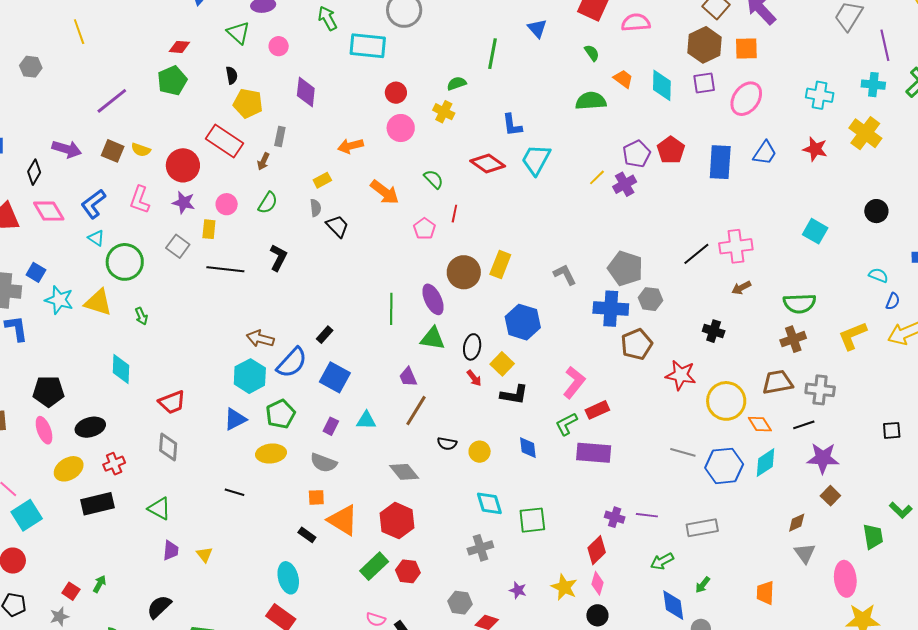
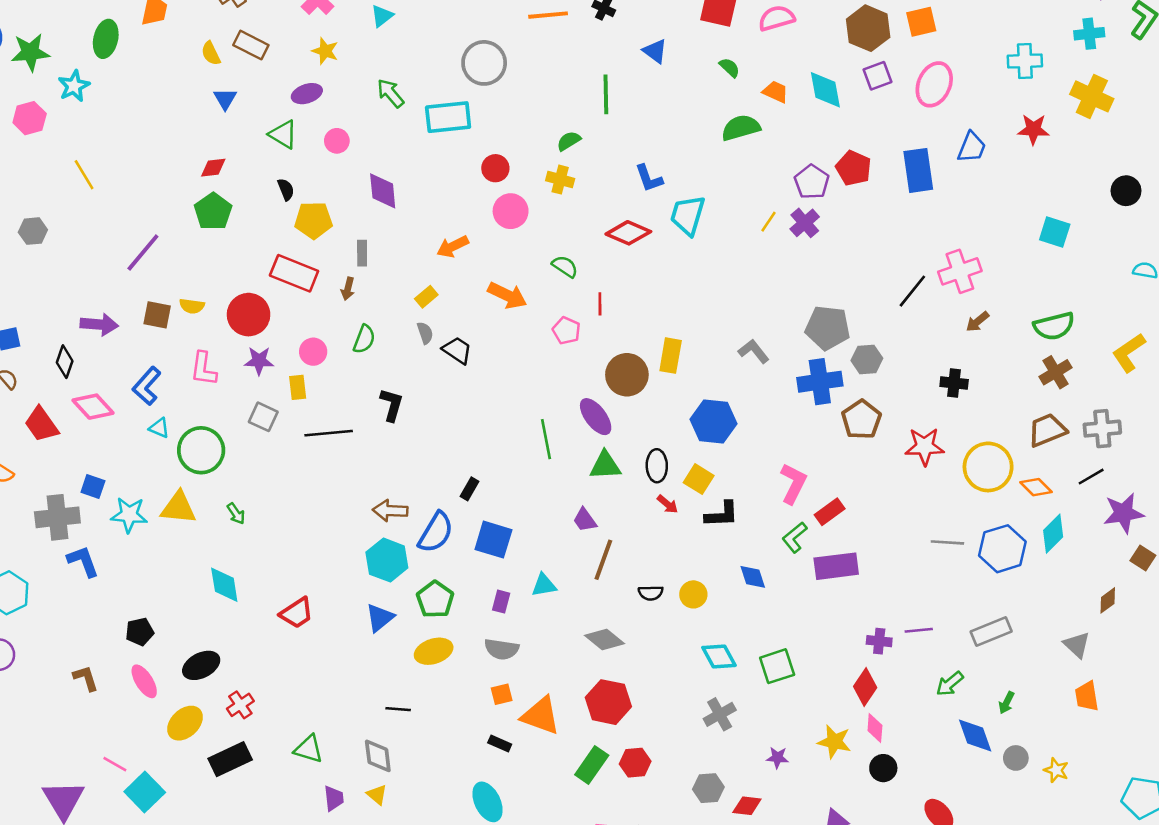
black pentagon: (48, 391) -> (140, 632), size x0.7
gray diamond: (168, 447) -> (378, 756), moved
gray triangle: (805, 553) -> (1077, 645), moved

